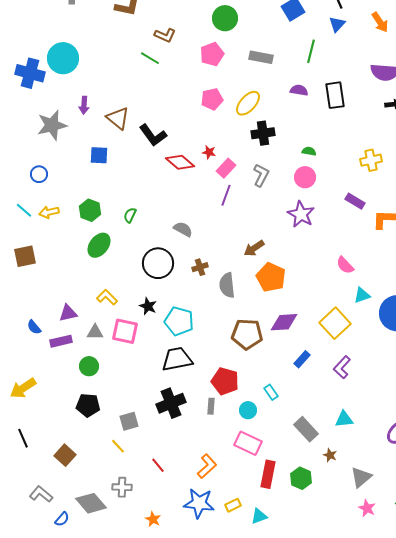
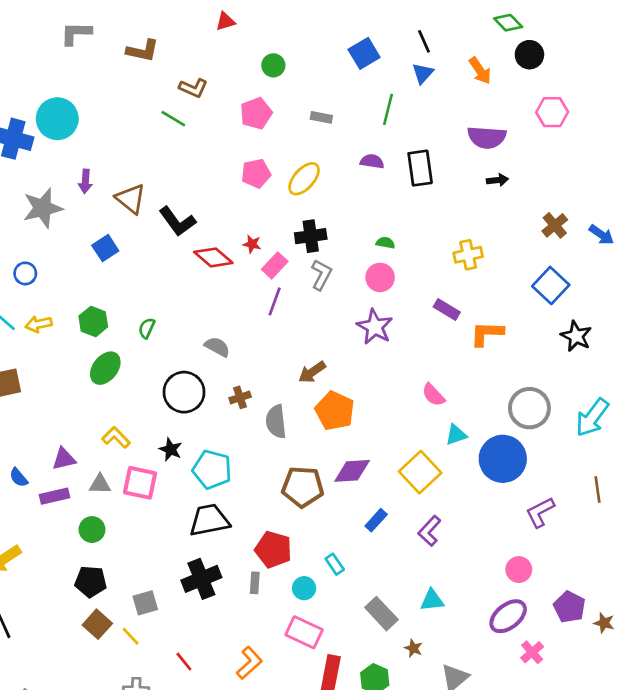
green circle: (225, 18) -> (273, 65), size x0.7
gray rectangle: (261, 57) -> (321, 117), size x0.7
black cross: (263, 133) -> (311, 236), moved
blue square: (99, 155) -> (105, 248), turned -36
brown square: (65, 455) -> (97, 624), moved

